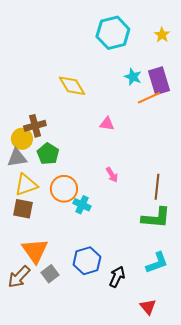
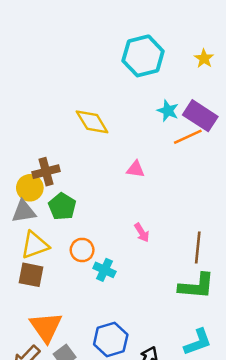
purple rectangle: (159, 81) -> (200, 116), turned -40
orange circle: (64, 189) -> (82, 250), size x0.7

